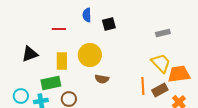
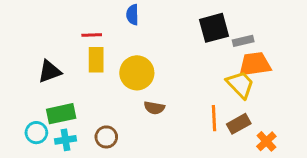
black square: (109, 24) -> (214, 28), moved, size x1.5
yellow rectangle: (62, 61) -> (96, 60), moved
orange trapezoid: (179, 74) -> (255, 64), moved
green rectangle: (51, 83) -> (61, 114), moved

